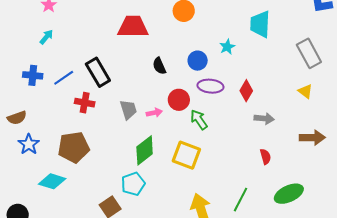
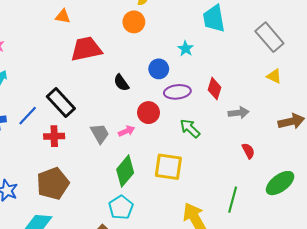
green arrow: (199, 120) -> (190, 128), moved

